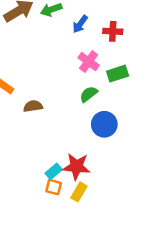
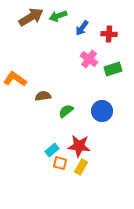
green semicircle: (89, 94) -> (66, 111), moved
cyan rectangle: (54, 171) -> (52, 150), moved

